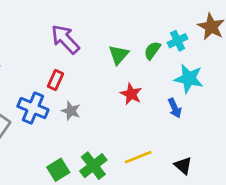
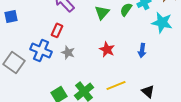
cyan star: (189, 79) -> (162, 22), moved
red star: (131, 94) -> (107, 49), moved
blue arrow: (175, 108) -> (142, 50), turned 32

